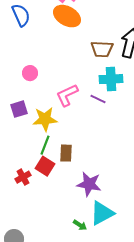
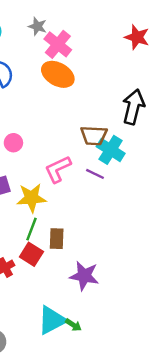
brown trapezoid: (102, 49) -> (94, 136), moved
cyan cross: (111, 79) -> (111, 150), turned 35
cyan triangle: (102, 213) -> (52, 320), moved

